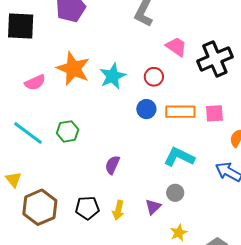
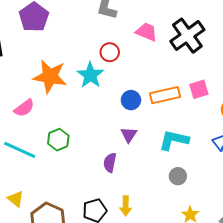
red circle: (154, 77) -> (110, 52), moved
pink semicircle: (35, 82) -> (24, 108), moved
purple triangle: (153, 207) -> (129, 135), moved

